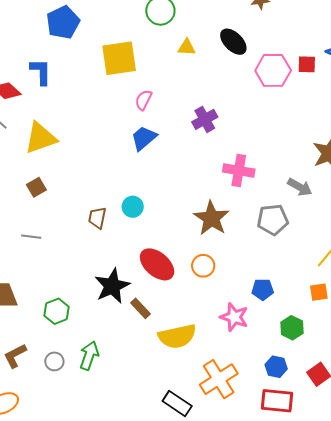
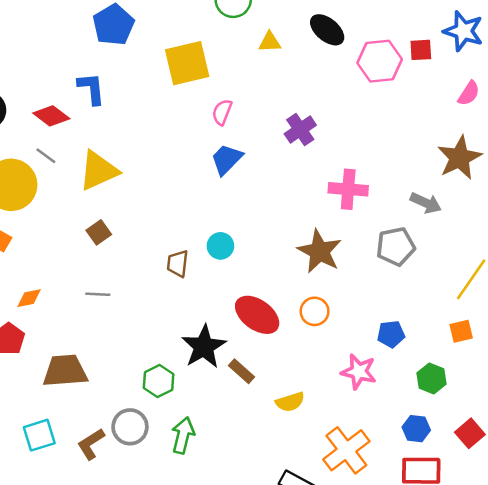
green hexagon: (57, 311) -> (159, 381), moved
yellow semicircle: (177, 336) -> (290, 402), size x0.6
gray circle: (54, 361) -> (130, 427), moved, size x1.5

